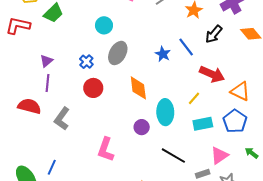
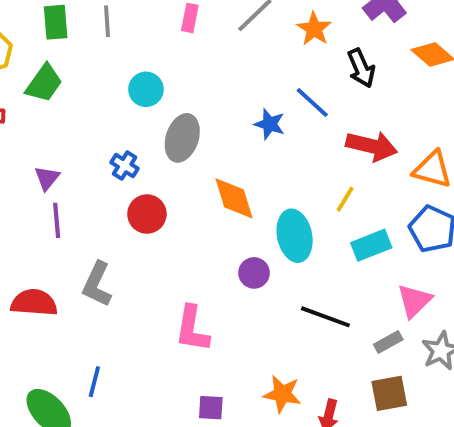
black arrow: (214, 34) -> (361, 68), turned -54
red semicircle: (29, 106) -> (34, 303), moved

